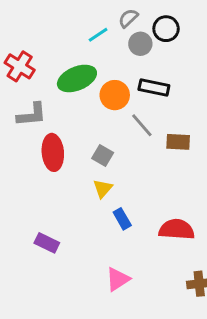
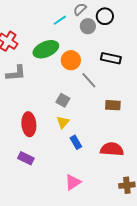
black rectangle: (154, 88) -> (111, 58), moved
brown rectangle: (178, 142) -> (113, 105), moved
red ellipse: (53, 152) -> (29, 124), moved

